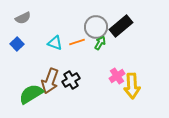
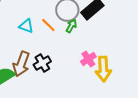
orange line: (77, 42) -> (48, 25), turned 63

